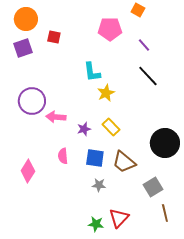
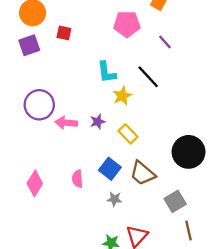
black line: (148, 76) -> (148, 77), moved
purple star: (84, 129) -> (98, 122), moved
pink semicircle: (63, 156) -> (77, 179), moved
blue square: (95, 158) -> (110, 169), turned 30

